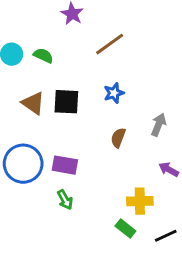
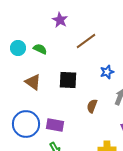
blue star: (114, 93) -> (107, 72), moved
black square: (66, 102) -> (68, 80), moved

